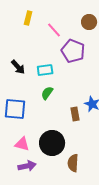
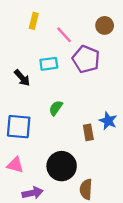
cyan rectangle: (45, 70) -> (49, 64), moved
pink triangle: (22, 144) -> (15, 165), moved

